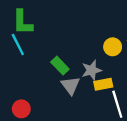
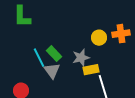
cyan line: (18, 44) -> (39, 58), moved
gray triangle: (70, 85) -> (52, 71), moved

